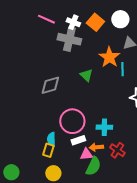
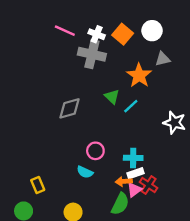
cyan line: (122, 69) -> (131, 106), moved, turned 48
pink circle: (72, 121) -> (95, 151), size x0.6
cyan semicircle: (51, 139) -> (85, 172), moved, turned -64
white rectangle: (78, 140) -> (136, 173), moved
yellow rectangle: (48, 150) -> (38, 185), moved, turned -40
pink triangle: (86, 154) -> (134, 190), moved, turned -32

